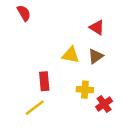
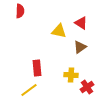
red semicircle: (24, 13) -> (20, 11), turned 32
yellow triangle: (71, 55) -> (59, 31), moved

